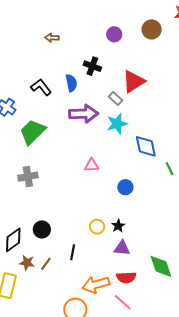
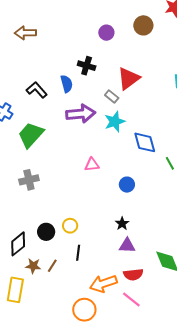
brown arrow: (52, 38) -> (25, 33), moved, size x1.5
yellow circle: (97, 227) -> (70, 226), moved

